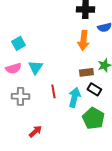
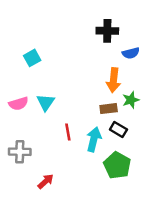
orange arrow: (83, 40) -> (113, 80), moved
cyan square: (18, 43) -> (32, 58), moved
gray cross: (20, 96) -> (20, 152), moved

